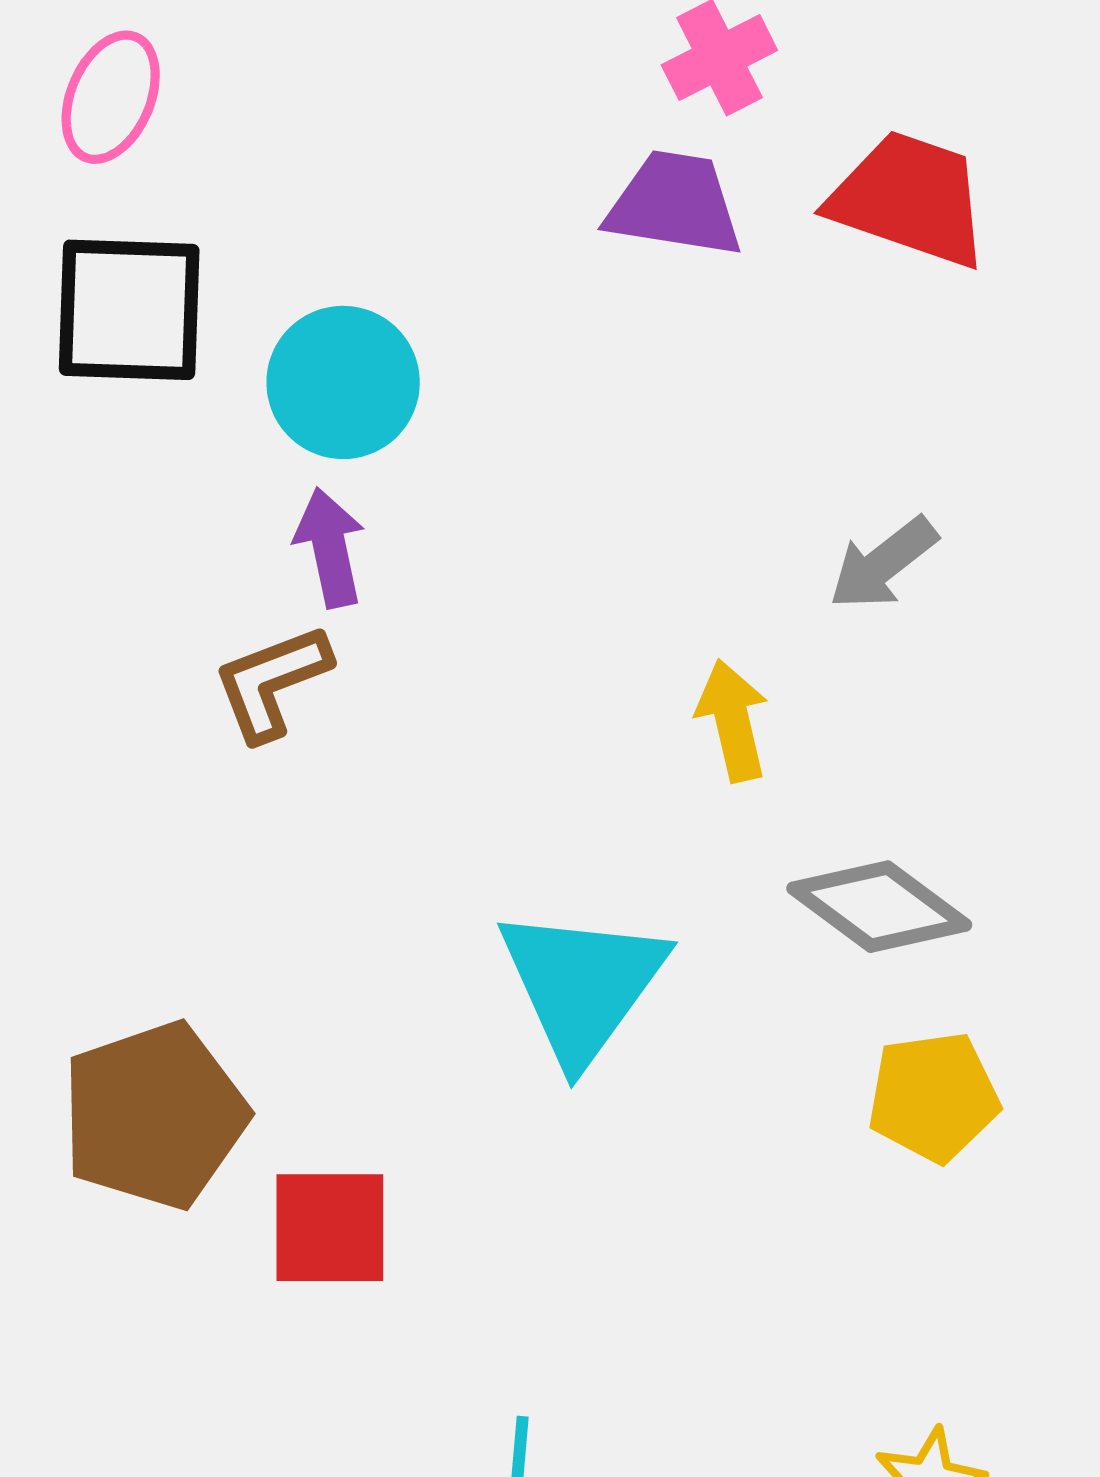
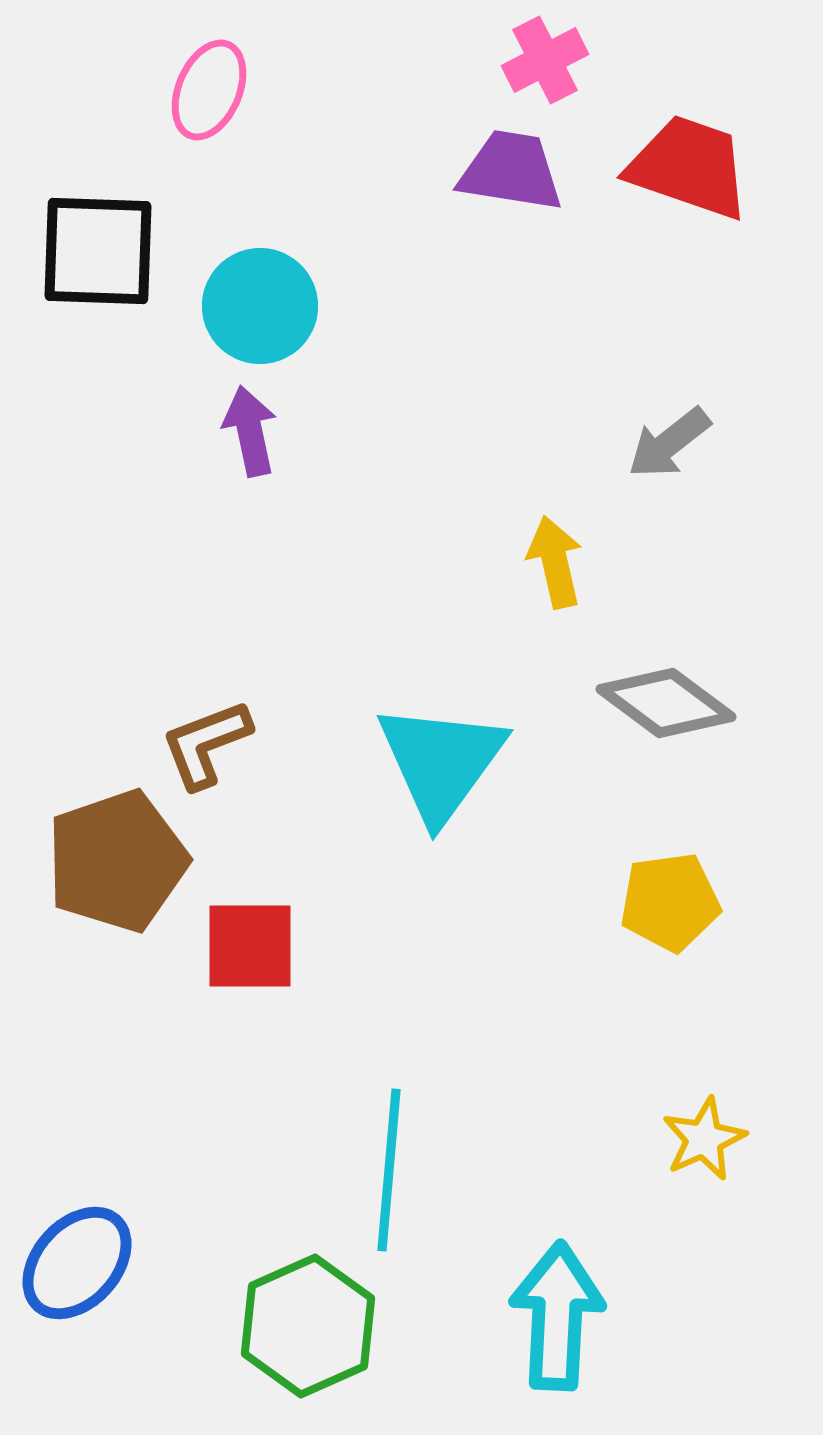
pink ellipse: (111, 97) -> (209, 90), moved
brown L-shape: (272, 682) -> (206, 744), moved
yellow pentagon: (933, 1097) -> (670, 902), moved

